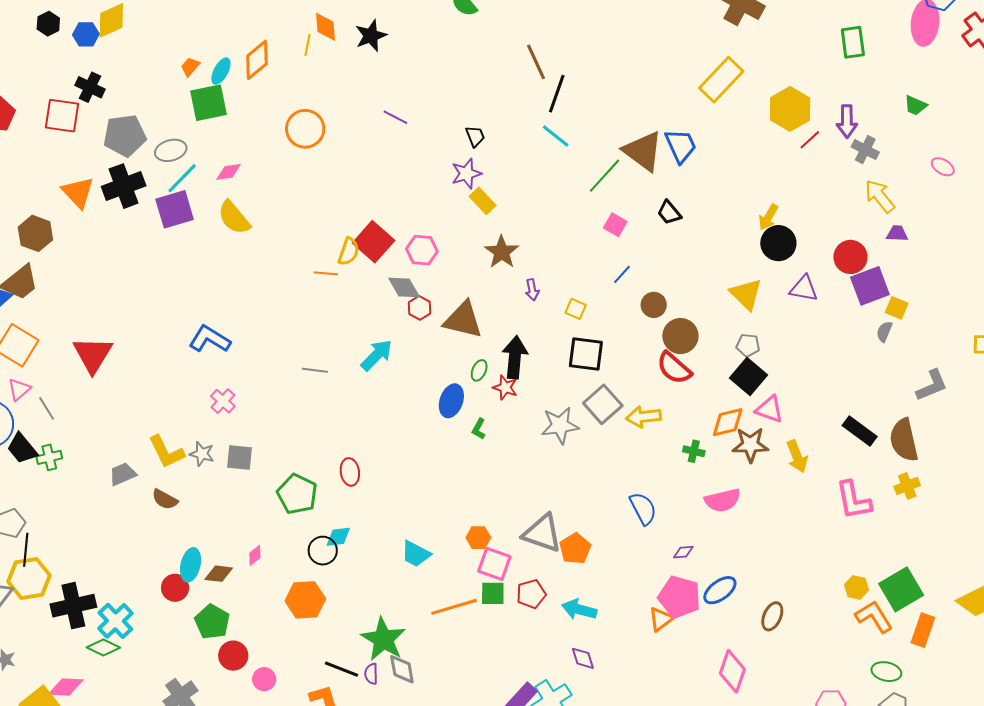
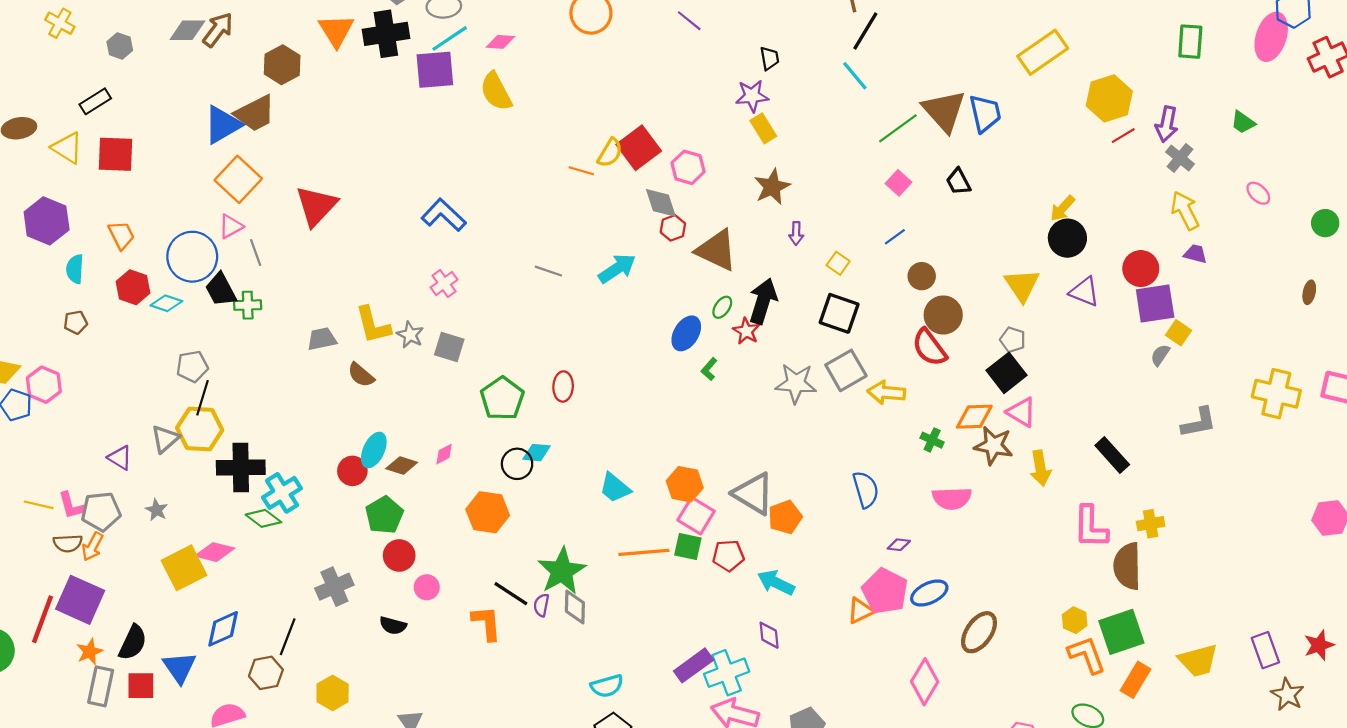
brown semicircle: (904, 440) -> (1127, 566), moved
orange hexagon: (478, 538) -> (685, 484), size x1.4
brown ellipse: (772, 616) -> (979, 632), size x1.4

